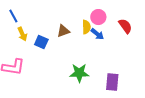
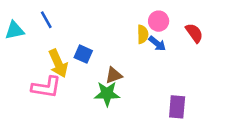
brown triangle: (63, 31) -> (114, 75), moved
yellow arrow: (22, 34) -> (58, 63), moved, size x1.5
green star: (79, 73) -> (107, 94), moved

